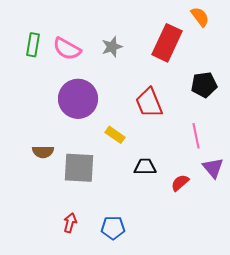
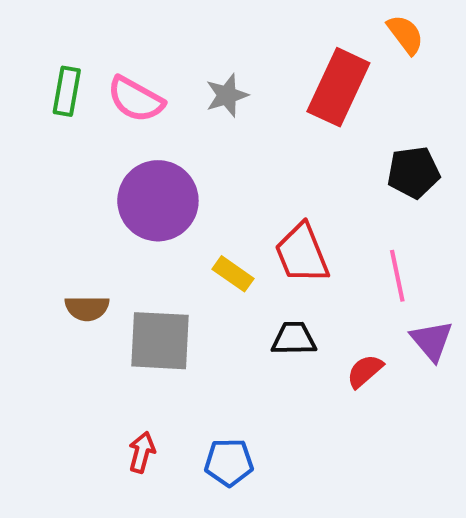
red trapezoid: (149, 103) -> (302, 253), moved

